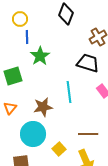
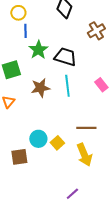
black trapezoid: (88, 63) -> (65, 57), moved
brown star: (43, 107) -> (40, 88), moved
cyan circle: (33, 134) -> (38, 139), moved, size x0.7

